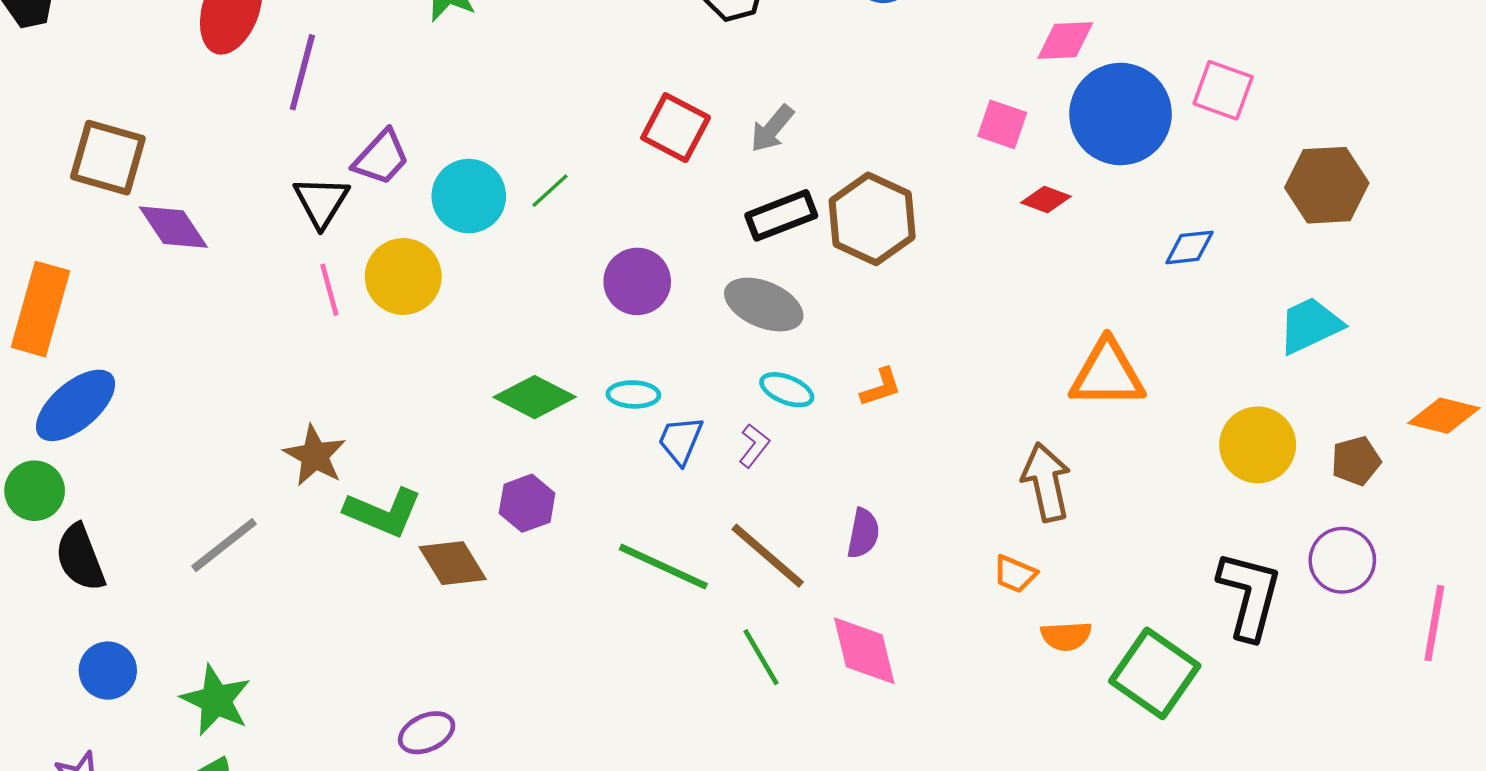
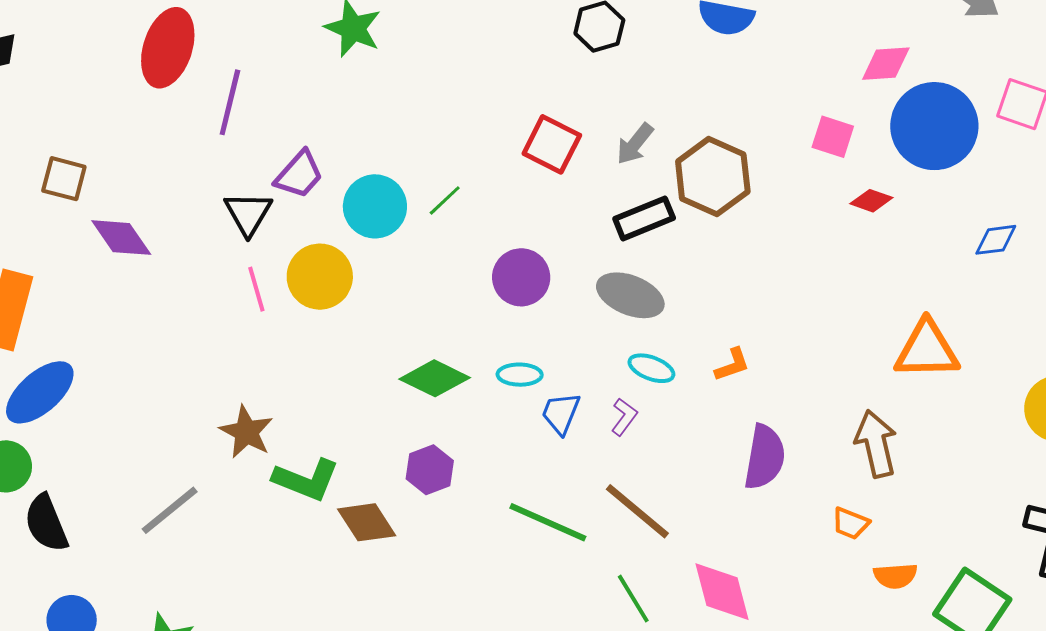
brown square: (108, 158) -> (64, 179), size x0.7
brown hexagon: (872, 219) -> (713, 176), moved
purple semicircle: (863, 533) -> (765, 457), moved, size x1.5

